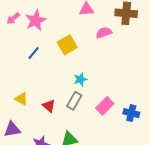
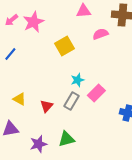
blue line: (34, 53) -> (10, 54), moved
red triangle: (49, 106) -> (46, 106), turned 32
pink rectangle: (105, 106) -> (96, 93), moved

